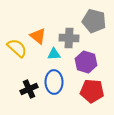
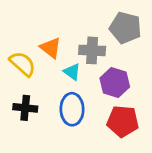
cyan triangle: (54, 54) -> (72, 72), turned 40
black cross: (29, 89) -> (25, 108), moved, turned 30

